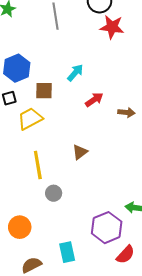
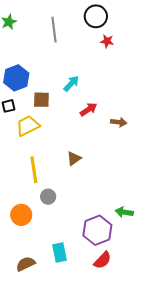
red star: (112, 27) -> (107, 41), size x0.6
orange circle: (20, 227) -> (21, 215), moved
red semicircle: (126, 255) -> (103, 260), moved

